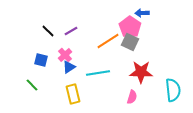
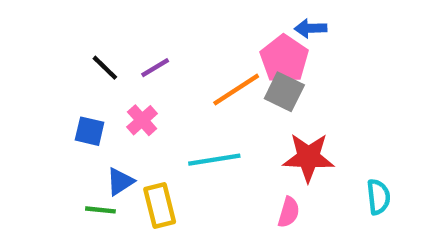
blue triangle: (69, 67) -> (120, 181), moved
green line: (32, 85) -> (100, 210), moved, turned -40
cyan semicircle: (173, 90) -> (378, 197), size x0.7

